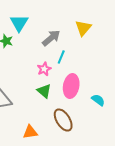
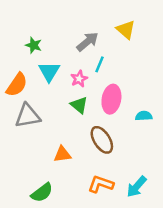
cyan triangle: (19, 23) -> (49, 72), moved
yellow triangle: (83, 28) -> (126, 30), turned -30
cyan semicircle: (98, 100) -> (144, 116), turned -40

